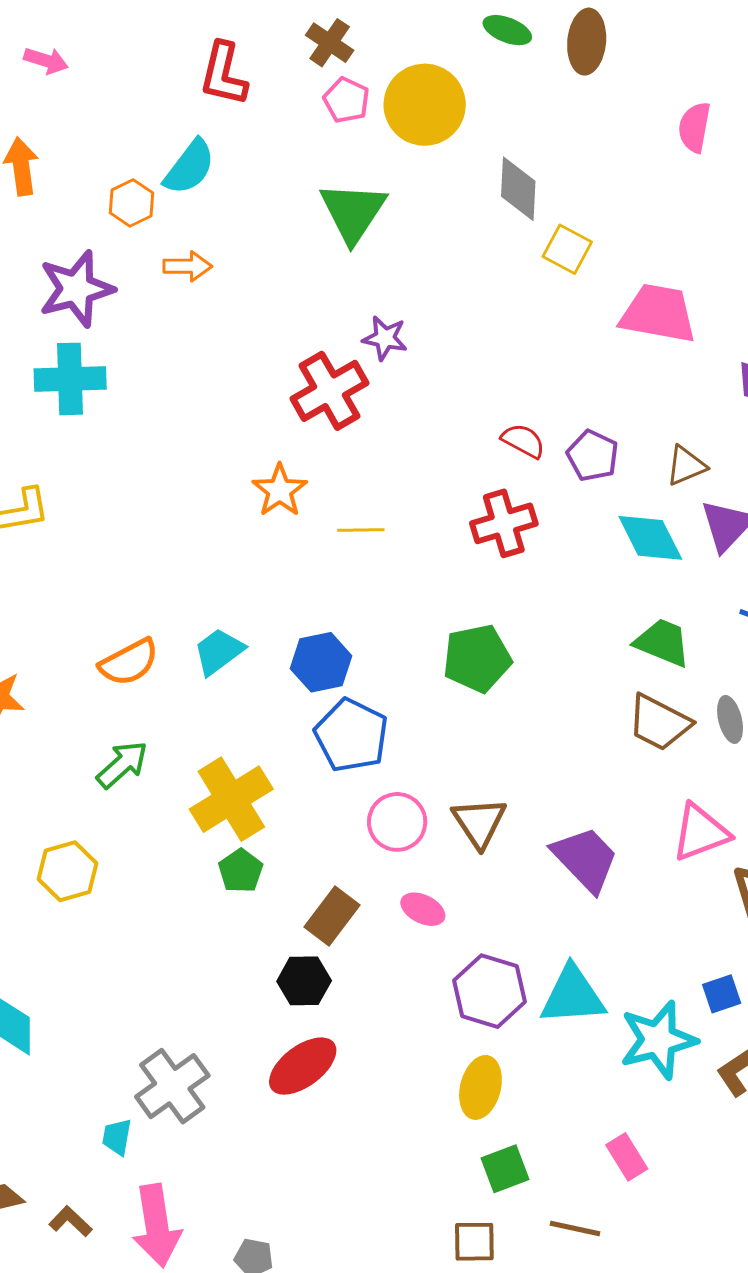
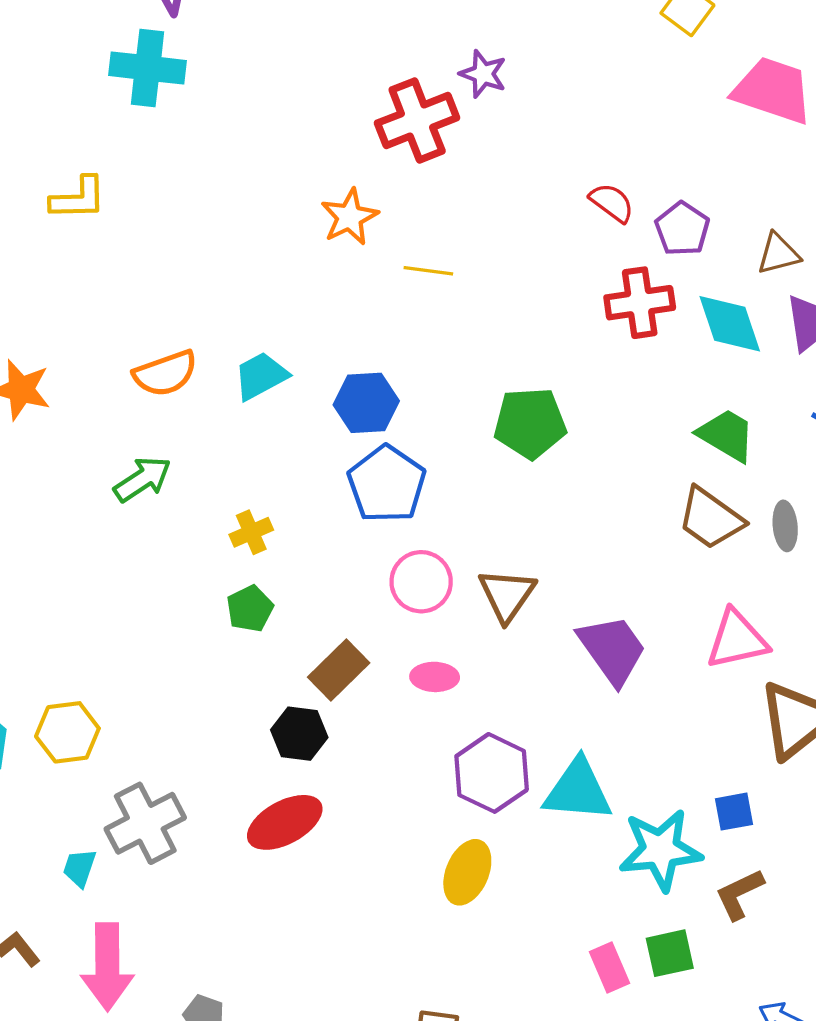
red cross: (504, 523) -> (640, 303), moved
yellow cross: (231, 799) -> (251, 532), size x0.5
yellow hexagon: (67, 871) -> (67, 732), moved
pink ellipse: (423, 909) -> (435, 677), turned -33
green square: (505, 1169) -> (670, 953), moved

